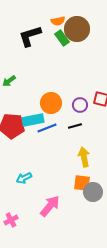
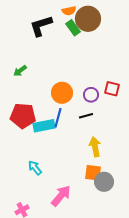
cyan rectangle: (33, 120) -> (44, 126), moved
blue line: (47, 128) -> (58, 118), turned -54
cyan arrow: (24, 178) -> (35, 168), turned 77

